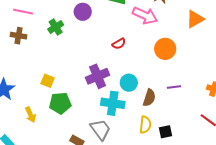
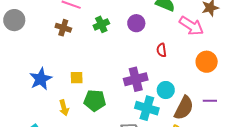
purple circle: (83, 12) -> (136, 23), moved
red semicircle: (119, 44) -> (161, 50), turned 104
yellow square: (48, 81) -> (77, 78), moved, turned -32
brown semicircle: (149, 98) -> (184, 108), size x1.4

